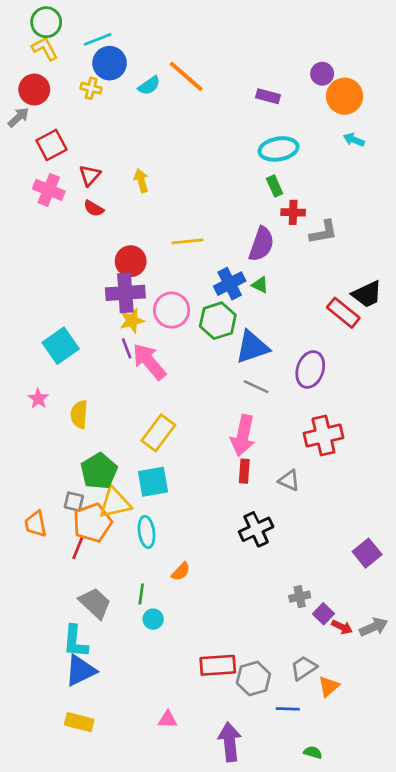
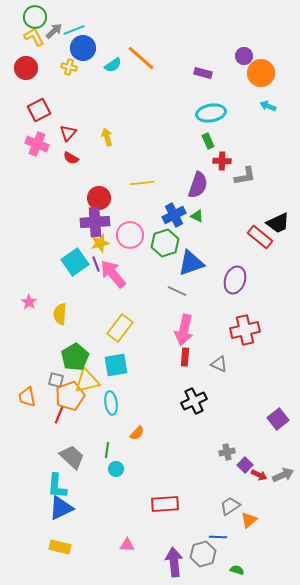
gray arrow: (18, 117) -> (54, 31), moved
cyan square: (61, 346) -> (75, 262), moved
gray line: (256, 387) -> (177, 291), moved
gray hexagon: (253, 678) -> (203, 554), moved

